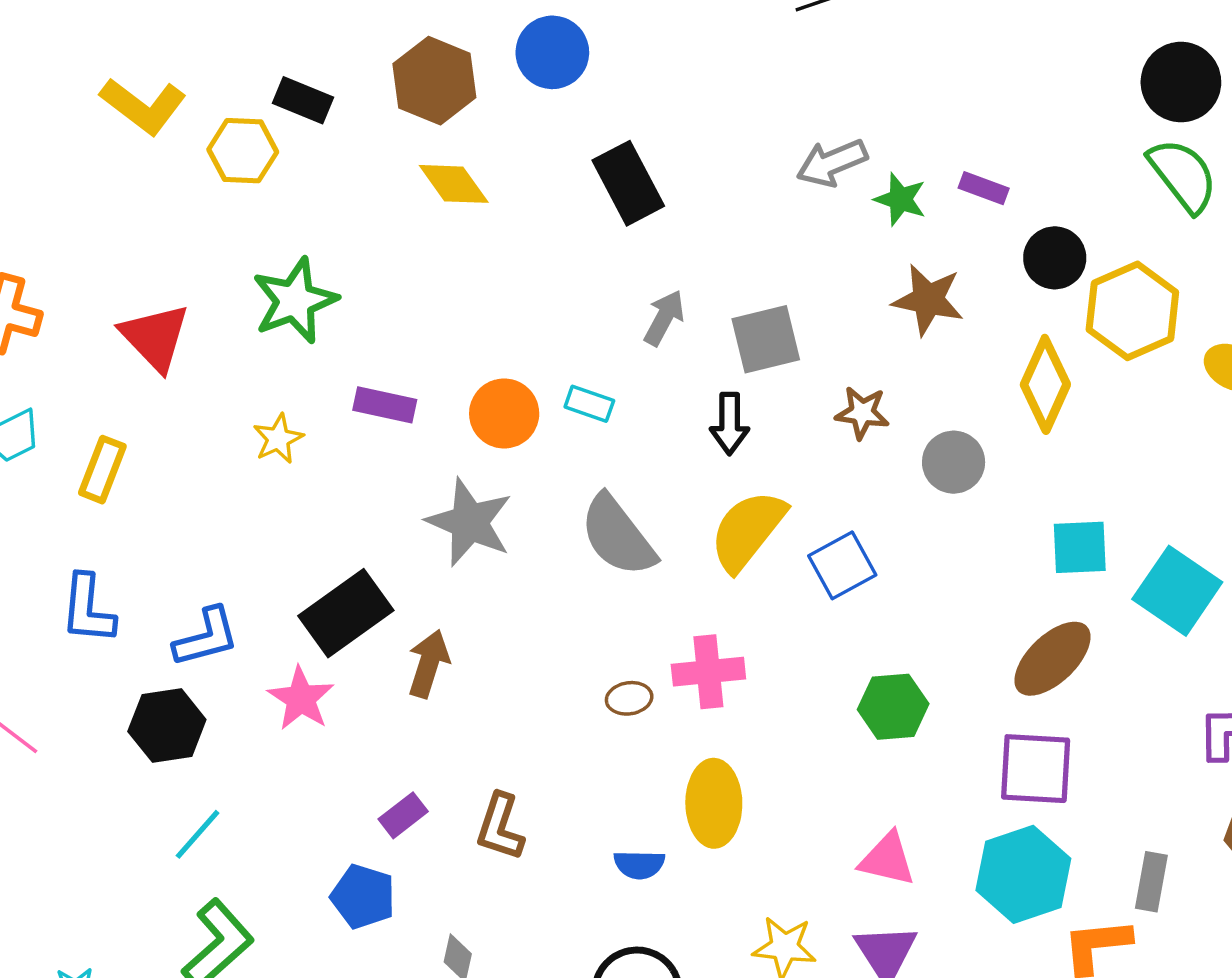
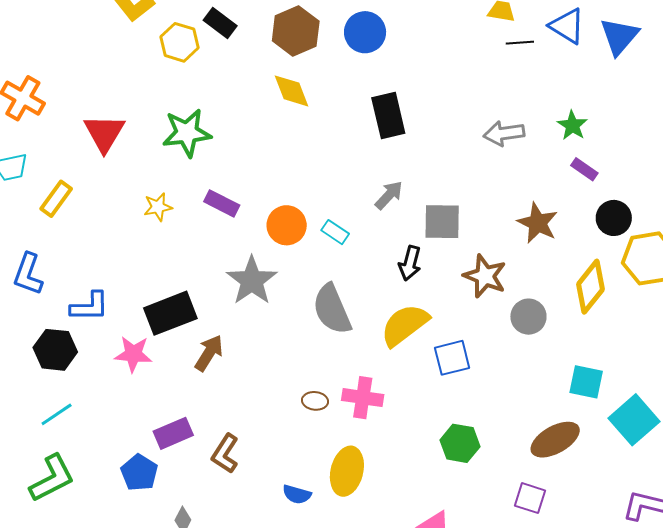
green star: (900, 199) -> (572, 125), moved
brown star: (862, 413) -> (485, 276), size x1.4
pink star: (301, 699) -> (133, 354), turned 30
purple square: (1036, 769) -> (530, 498), size x0.7
purple rectangle: (403, 815) -> (173, 433), size x1.4

